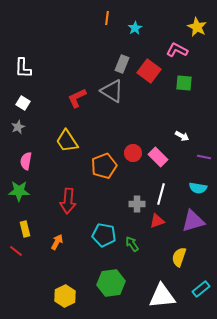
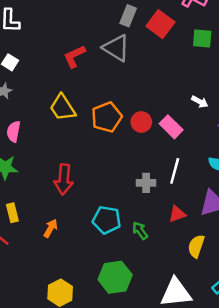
orange pentagon: (104, 166) -> (107, 117), moved
red triangle: (157, 221) -> (177, 214), moved

